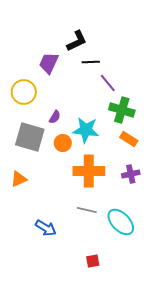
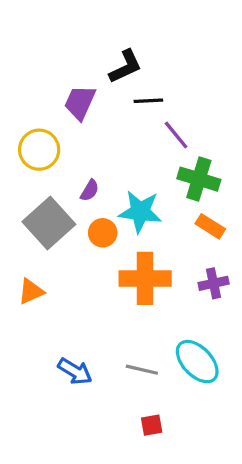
gray square: (30, 137) -> (49, 223), turned 32
gray line: (87, 210) -> (142, 370), moved

